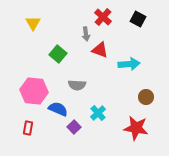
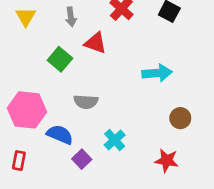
gray arrow: (86, 34) -> (71, 17), moved
red triangle: (100, 50) -> (95, 43), moved
red star: (136, 128) -> (167, 161), size x0.7

